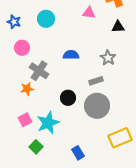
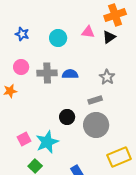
cyan circle: (46, 19) -> (58, 38), moved
blue star: (14, 22) -> (22, 34), moved
black triangle: (118, 27) -> (109, 37), moved, turned -32
gray cross: (39, 71) -> (47, 73), moved, turned -36
orange star: (27, 89) -> (10, 91), moved

